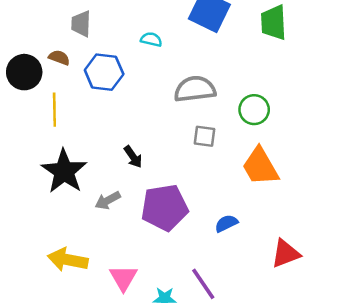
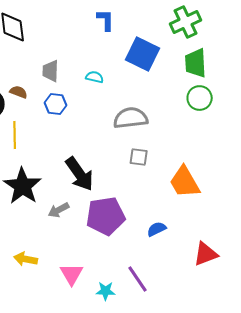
gray trapezoid: (81, 24) -> (51, 71), moved
blue hexagon: (104, 72) -> (56, 104), size x0.7
green circle: (254, 110) -> (200, 98), moved
black arrow: (133, 157) -> (80, 174), size x1.8
yellow arrow: (68, 260) -> (26, 259), size x0.7

